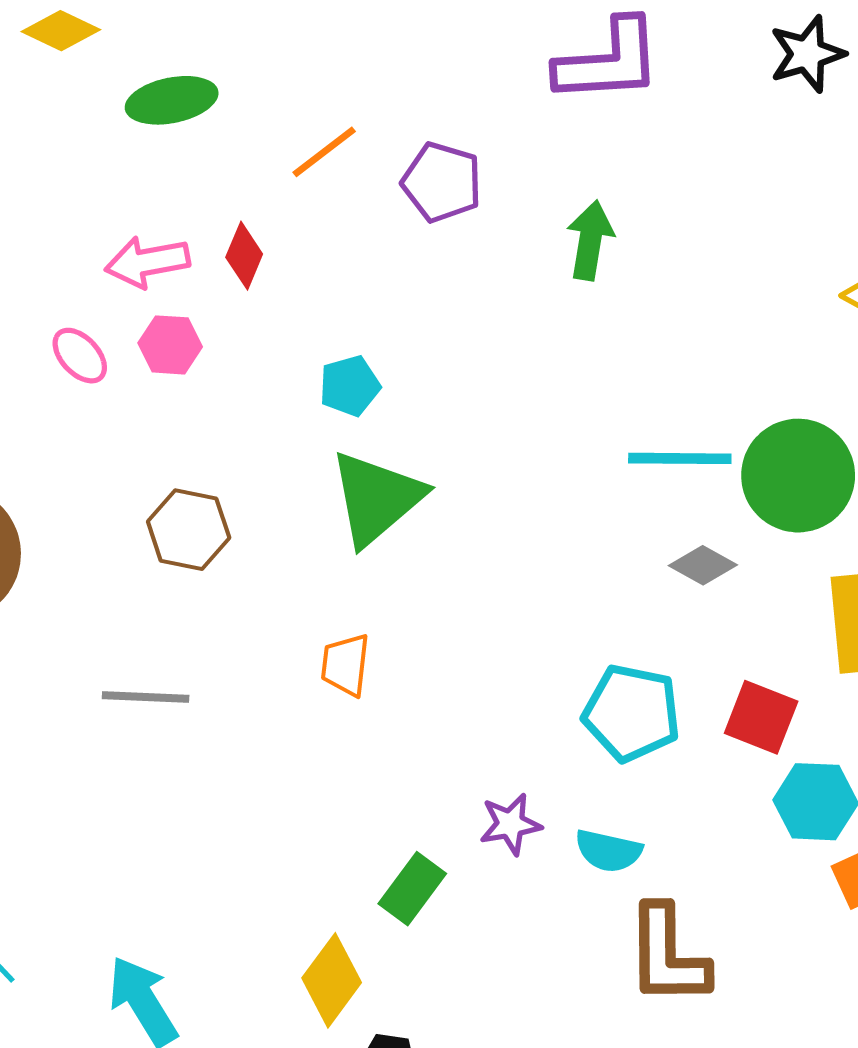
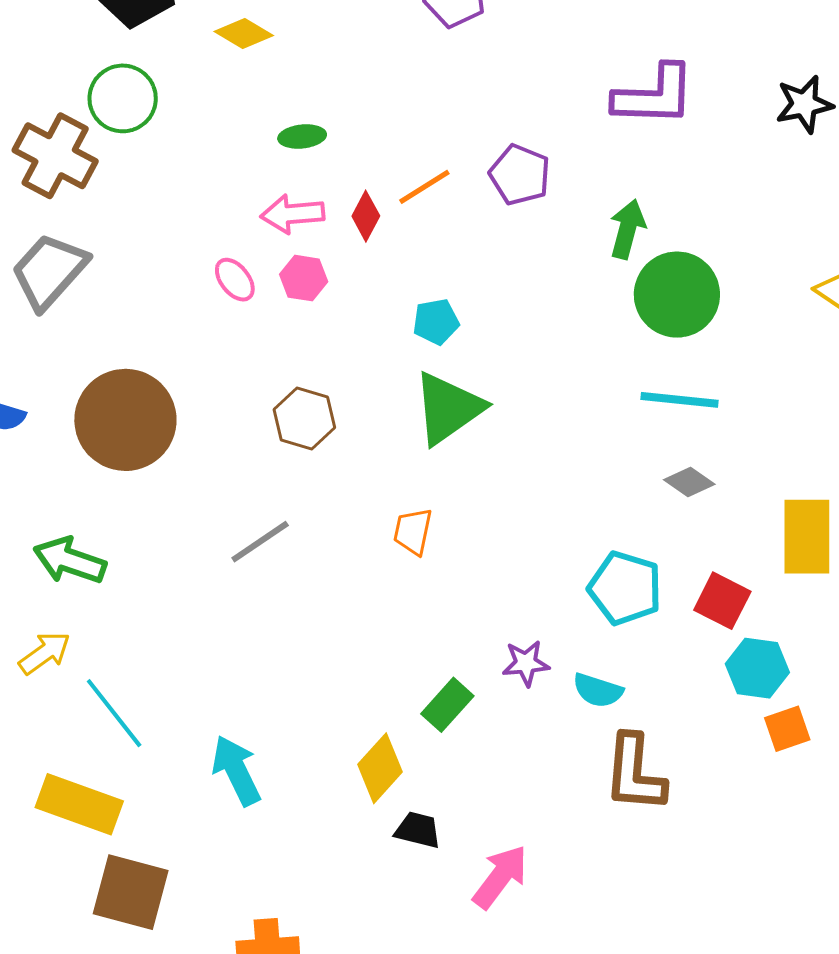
green ellipse: (172, 100) -> (302, 137), moved, size x0.7
orange line: (324, 152) -> (424, 187), moved
green circle: (798, 476) -> (677, 295), moved
gray line: (146, 697) -> (260, 542), turned -42

